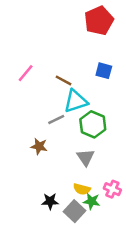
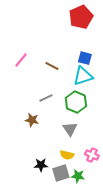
cyan triangle: (76, 101) -> (83, 76), moved
green star: (92, 201) -> (78, 176), moved
gray square: (75, 211) -> (61, 173), turned 30

